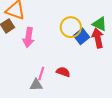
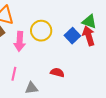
yellow circle: (71, 27) -> (41, 31), moved
pink line: (41, 74) -> (14, 74), moved

